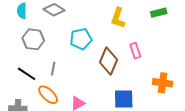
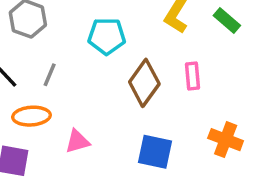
green rectangle: (159, 13) -> (227, 20), moved, turned 42
orange ellipse: (48, 95) -> (31, 116), turned -60

